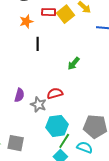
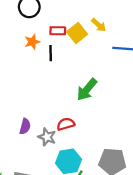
black line: (38, 44) -> (51, 53), moved
green arrow: (74, 63) -> (87, 89), size x1.5

